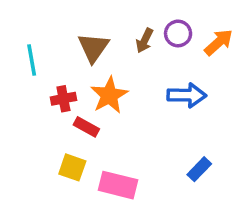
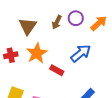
blue arrow: (187, 95) -> (81, 53), turned -40
red rectangle: (86, 127) -> (57, 70), moved

